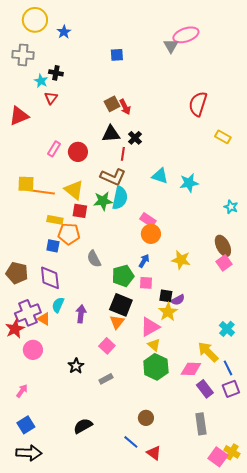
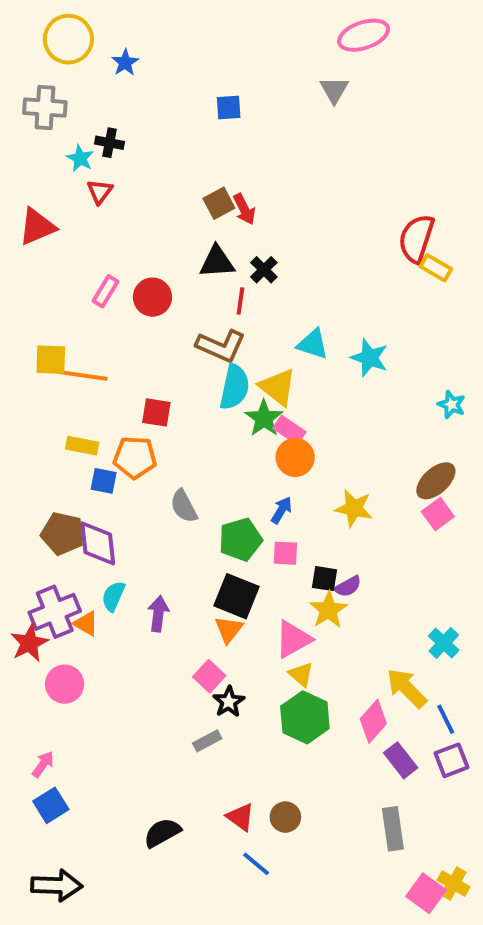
pink ellipse: (186, 35) -> (364, 35), moved
red semicircle: (198, 104) -> (416, 238), moved
cyan star: (189, 183) -> (369, 358), turned 30
yellow triangle: (74, 190) -> (278, 387), moved
green star: (103, 201) -> (264, 418), moved, turned -30
yellow rectangle: (55, 220) -> (82, 446), moved
brown ellipse: (223, 246) -> (436, 481), turned 75
brown pentagon: (17, 273) -> (63, 534), moved
black star: (76, 366) -> (229, 702), moved
pink diamond: (191, 369) -> (373, 721), turned -50
blue square: (26, 425) -> (51, 805), moved
red triangle: (154, 453) -> (240, 817), moved

